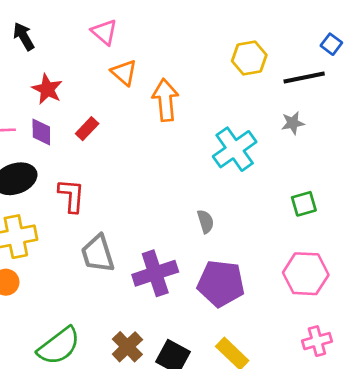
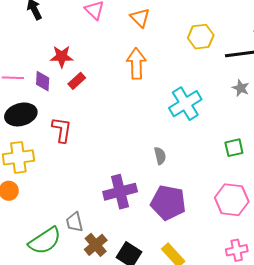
orange triangle: (124, 73) -> (140, 18), moved
red star: (47, 89) -> (62, 57), moved, turned -30
gray star: (293, 123) -> (241, 88), moved, turned 30
gray trapezoid: (98, 254) -> (74, 222), moved, size x0.7

